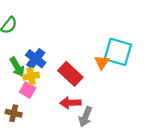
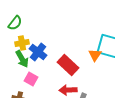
yellow cross: (31, 76) -> (22, 43), moved

